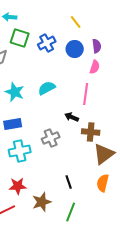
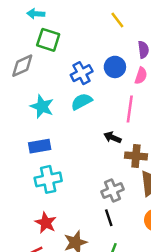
blue cross: (47, 43) -> (82, 73), moved
blue circle: (75, 49) -> (115, 67), moved
gray cross: (51, 138) -> (112, 191), moved
red star: (18, 186) -> (46, 223), turned 30

